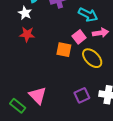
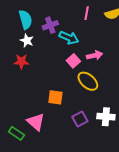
white star: (25, 13) -> (27, 41), moved
cyan arrow: (88, 15) -> (69, 38), moved
orange square: (64, 50) -> (55, 97), moved

